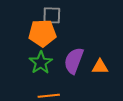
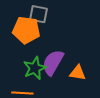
green star: (41, 63) -> (35, 68), moved

